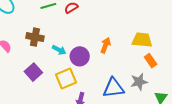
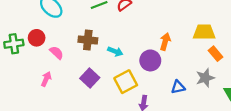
purple circle: (80, 56) -> (150, 60), moved
blue triangle: (113, 88) -> (178, 87), size x0.6

